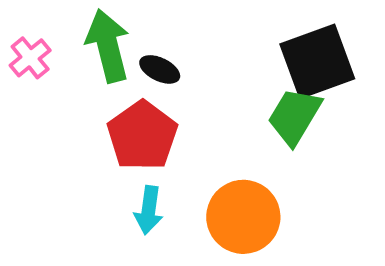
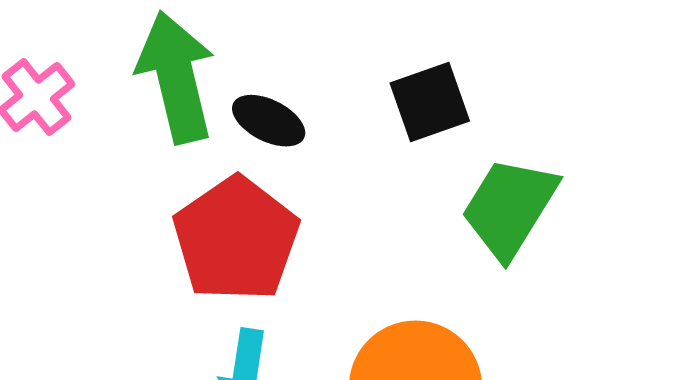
black square: (317, 61) -> (430, 102), moved, size x0.6

